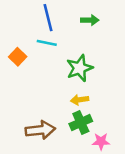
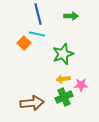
orange square: (18, 57) -> (24, 43), moved
pink star: (101, 141) -> (81, 85), moved

